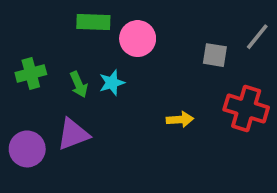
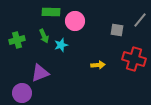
green arrow: (79, 85) -> (44, 36), moved
purple circle: (27, 149) -> (22, 93), moved

